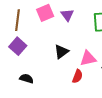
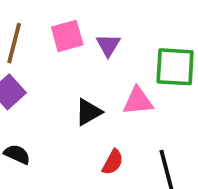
pink triangle: (88, 58) -> (138, 101), moved

